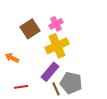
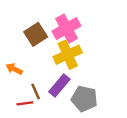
pink cross: (56, 24) -> (66, 29), size x1.6
brown line: (56, 89) -> (36, 91), moved

